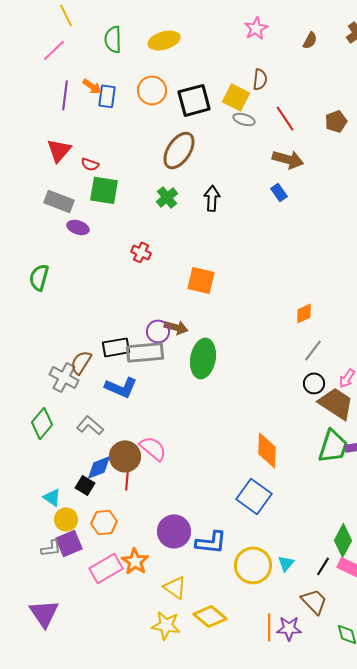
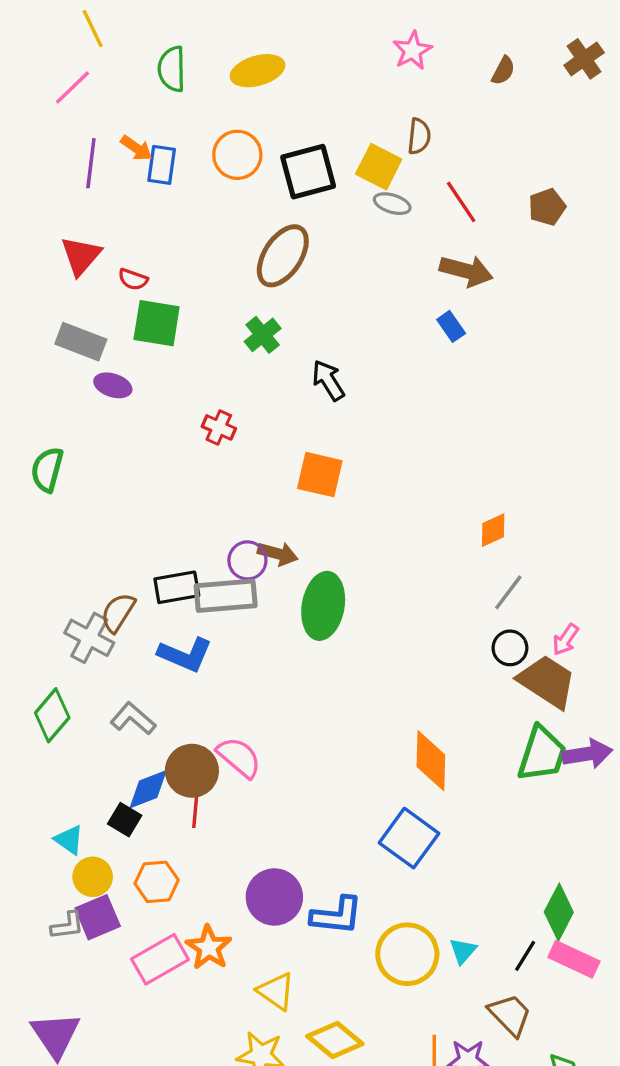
black arrow: (212, 198) -> (328, 380), moved, turned -35

